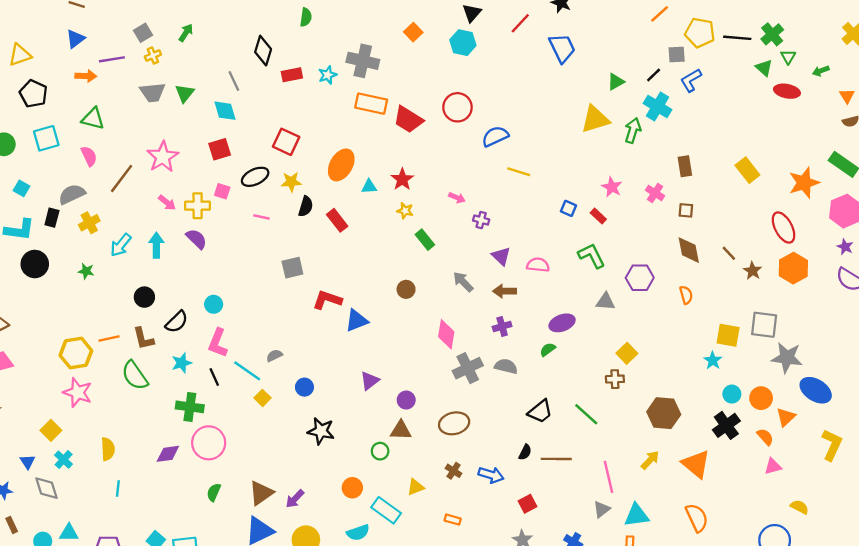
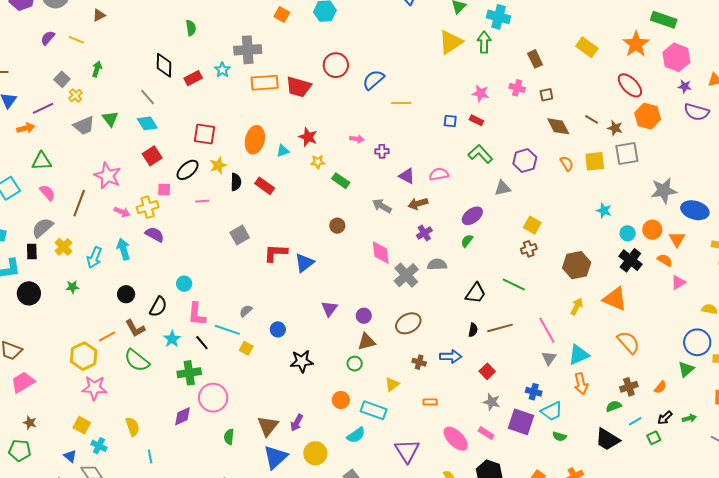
gray square: (764, 325) -> (627, 154), moved
yellow square: (728, 335) -> (595, 161), moved

